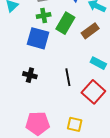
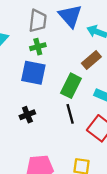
green rectangle: (65, 23) -> (71, 86), moved
black cross: (30, 75) -> (27, 115), turned -32

